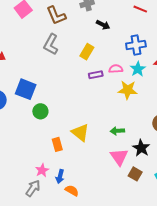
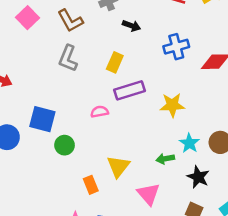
pink semicircle: (116, 69) -> (100, 112), moved
cyan star: (138, 69) -> (189, 143), moved
purple rectangle: (96, 75) -> (129, 90), size x1.6
yellow triangle: (80, 133) -> (118, 166), turned 36
pink triangle: (119, 157) -> (148, 194), moved

